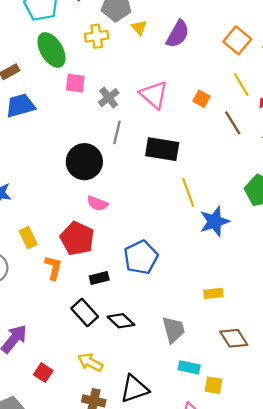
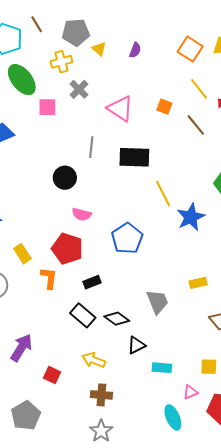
purple semicircle: (178, 34) -> (135, 50), size x0.6
gray cross: (109, 98) -> (79, 89), moved
black circle: (84, 162) -> (65, 178), size x0.7
blue pentagon: (141, 257) -> (127, 238), moved
gray trapezoid: (173, 330) -> (157, 302), moved
cyan rectangle: (189, 367) -> (162, 368), moved
black triangle: (134, 389) -> (136, 345), moved, size x0.7

